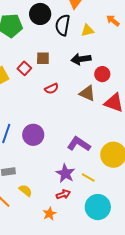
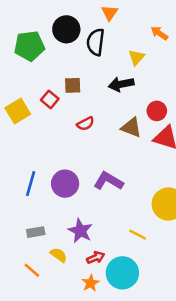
yellow triangle: (87, 30) -> (136, 57), moved, turned -32
red circle: (102, 74) -> (157, 111), moved
purple L-shape: (79, 144) -> (108, 181), moved
purple star: (65, 173) -> (80, 231), moved
red arrow: (63, 194) -> (96, 258), moved
cyan circle: (98, 207) -> (122, 273), moved

